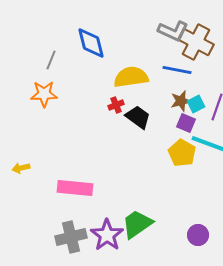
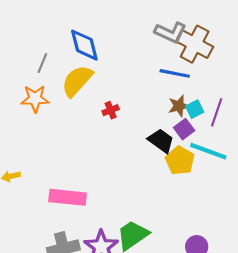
yellow semicircle: (131, 77) -> (77, 81), moved, turned -40
black trapezoid: (138, 117) -> (161, 141), moved
purple square: (186, 123) -> (184, 129), turned 30

